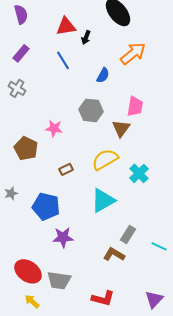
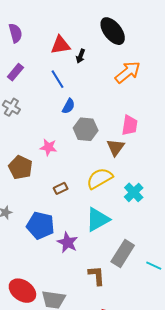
blue semicircle: (103, 75) -> (69, 106), moved
gray rectangle: (128, 234) -> (123, 254), size x1.5
purple star: (63, 237) -> (68, 243), moved, turned 30
brown L-shape: (114, 254) -> (97, 276), moved, turned 55

